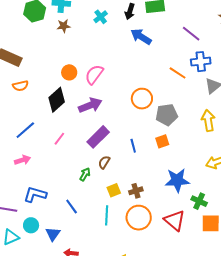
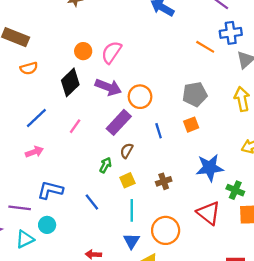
orange circle: (142, 99) -> (140, 97), moved
purple arrow: (90, 105) -> (108, 87), turned 45
yellow square: (114, 190) -> (127, 180), moved
orange circle: (139, 218) -> (166, 230), moved
blue triangle: (53, 234) -> (131, 241), moved

